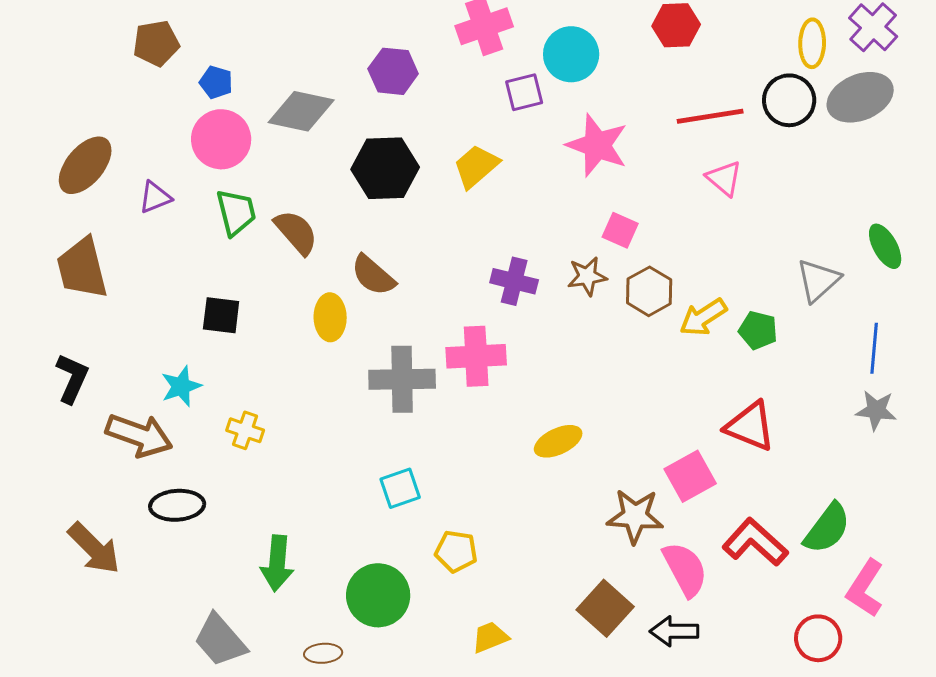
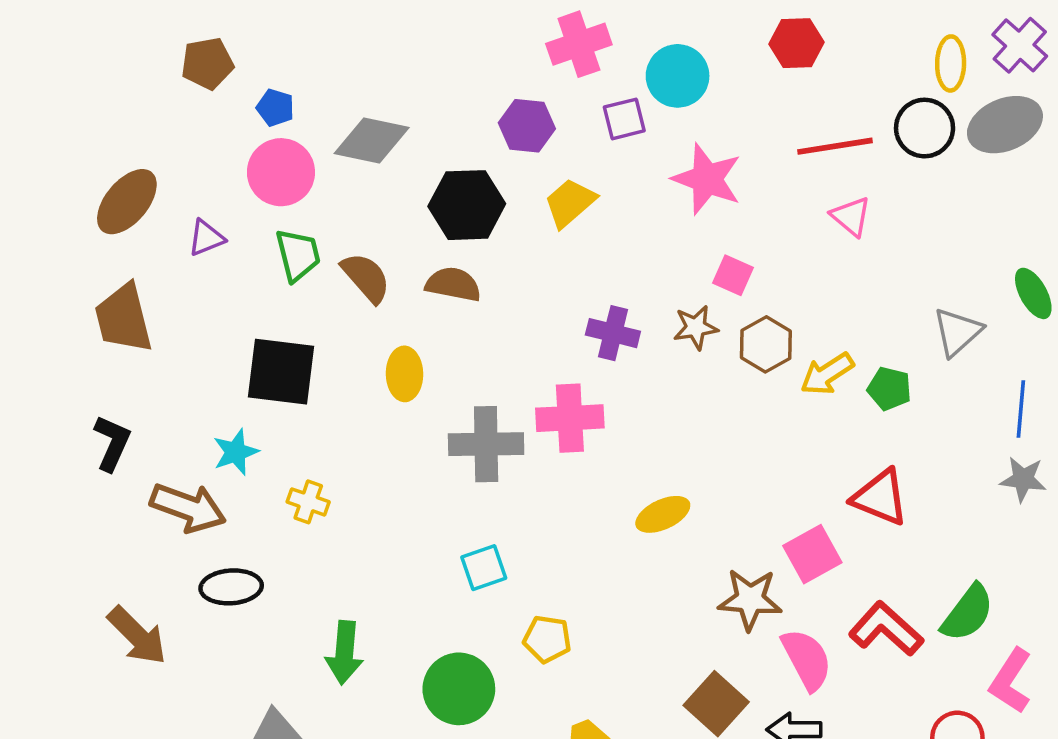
purple hexagon: (393, 71) -> (527, 126), moved
brown semicircle: (373, 275) -> (453, 284), moved, turned 150
black square: (221, 315) -> (281, 372), size x1.6

